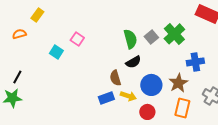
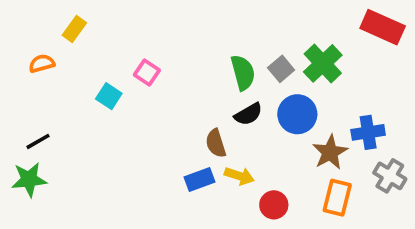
blue cross: (195, 62) -> (368, 132), moved
black line: (17, 77) -> (38, 141), turned 32
blue circle: (151, 85) -> (297, 114), moved

